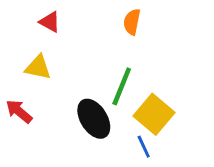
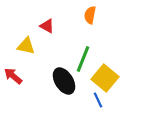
red triangle: (50, 22) -> (47, 26), moved

